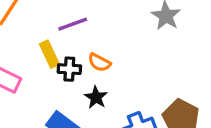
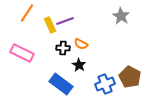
yellow rectangle: (49, 54) -> (50, 25), moved

